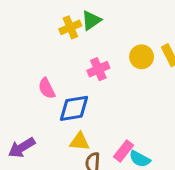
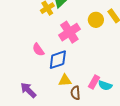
pink cross: (98, 69) -> (69, 32), size x1.5
purple arrow: (22, 148) -> (28, 90), turned 84

